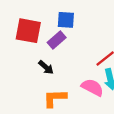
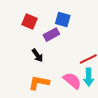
red square: (28, 31) -> (29, 22), size x0.7

